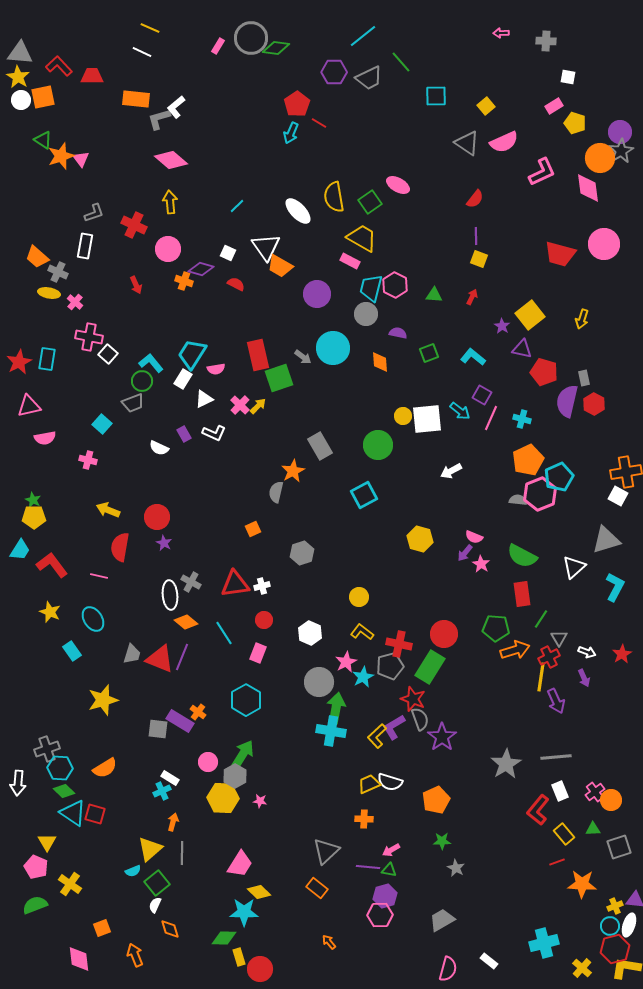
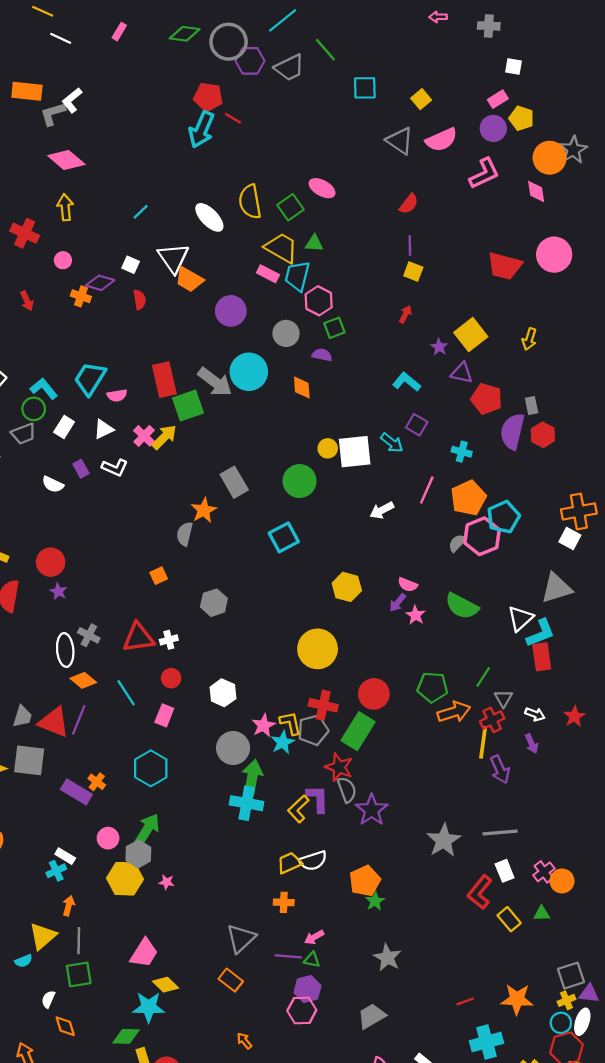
gray circle: (251, 38) -> (229, 42), moved
white line: (142, 52) -> (61, 38), moved
red pentagon: (297, 104) -> (208, 97), turned -30
purple circle: (620, 132) -> (493, 128), moved
cyan arrow: (291, 133) -> (202, 130), size x1.5
pink diamond: (588, 188) -> (536, 192), size x0.7
pink circle: (168, 249) -> (63, 260), size x0.6
red semicircle: (236, 284) -> (140, 300), turned 54
cyan trapezoid: (371, 288) -> (297, 276), moved
green triangle: (434, 295) -> (314, 243), moved
green square: (429, 353) -> (334, 328), moved
gray arrow: (303, 357) -> (215, 382), size x1.8
white rectangle: (183, 379) -> (64, 427), moved
yellow arrow: (258, 406) -> (164, 437), size x1.4
pink line: (491, 418) -> (427, 490), moved
gray semicircle: (518, 500) -> (457, 543), turned -54
cyan L-shape: (615, 587) -> (541, 633), moved, turned 40
red rectangle: (522, 594) -> (542, 657), moved
yellow circle: (359, 597) -> (318, 649), moved, size x1.8
yellow L-shape: (362, 632) -> (291, 723), moved, turned 40
purple L-shape: (394, 727) -> (318, 799), turned 120
gray square: (158, 729) -> (29, 760), moved, size x1.4
white semicircle: (390, 782) -> (313, 861), turned -35
green star: (442, 841) -> (375, 901), moved, turned -30
gray square: (619, 847) -> (571, 976), moved
red line: (557, 862) -> (465, 1001), moved
gray star: (456, 868) -> (387, 958), size x1.4
green square: (157, 883) -> (79, 974), moved, turned 30
orange star: (582, 884) -> (517, 999), moved

